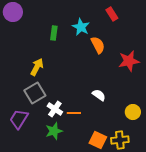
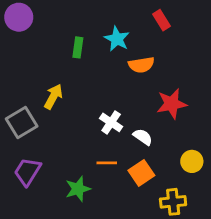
orange semicircle: (98, 45) -> (141, 65), turned 108
red star: (129, 61) -> (172, 104), moved
gray square: (35, 93) -> (22, 122), moved
white cross: (55, 109) -> (111, 122), moved
orange square: (98, 140) -> (141, 173), moved, turned 30

